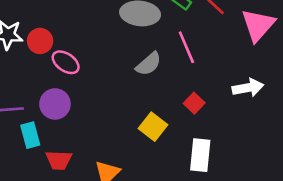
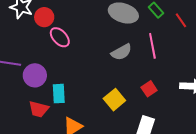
purple circle: (55, 104) -> (35, 75), moved
cyan rectangle: (30, 135) -> (59, 94), moved

